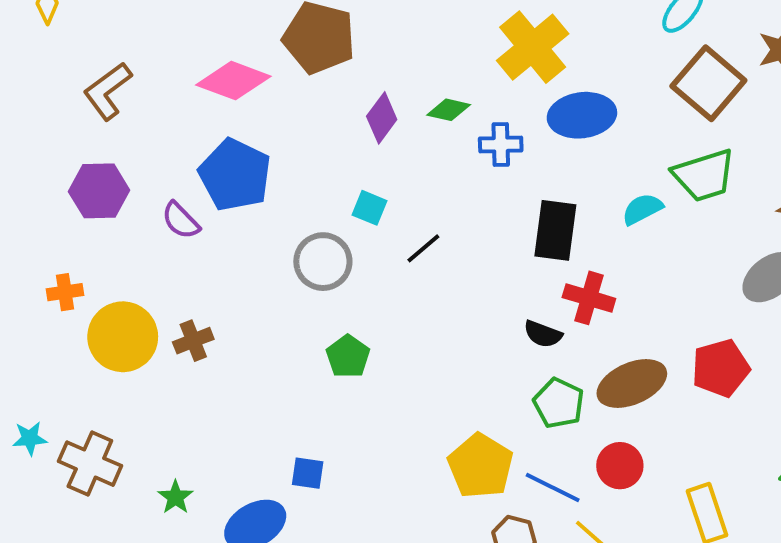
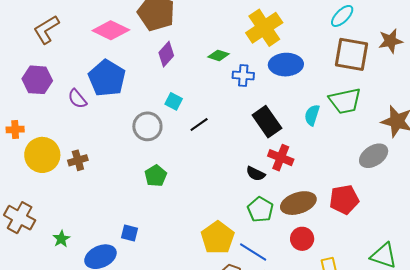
brown square: (708, 83) -> (352, 54), turned -36
purple diamond: (382, 118) -> (166, 54), moved
cyan semicircle: (642, 209) -> (312, 115), turned -50
black rectangle: (555, 230) -> (267, 122), turned -48
red circle: (620, 466) -> (302, 239), moved

